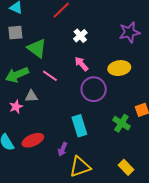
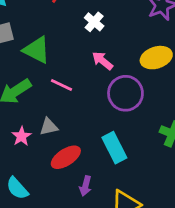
gray triangle: (31, 96) -> (49, 127), moved
red ellipse: (33, 140) -> (66, 157), moved
purple arrow: (63, 149) -> (85, 186), moved

